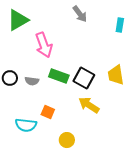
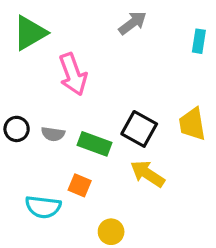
gray arrow: (80, 14) -> (133, 23), turned -90
green rectangle: (59, 76) -> (94, 144), moved

